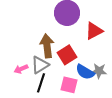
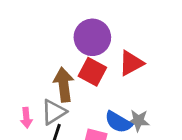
red square: (67, 55) -> (92, 72), moved, turned -30
pink arrow: (21, 69) -> (26, 118), turned -72

